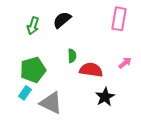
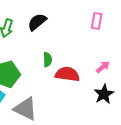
pink rectangle: (119, 19) -> (97, 21), size x0.7
black star: (105, 97) -> (104, 94), moved

